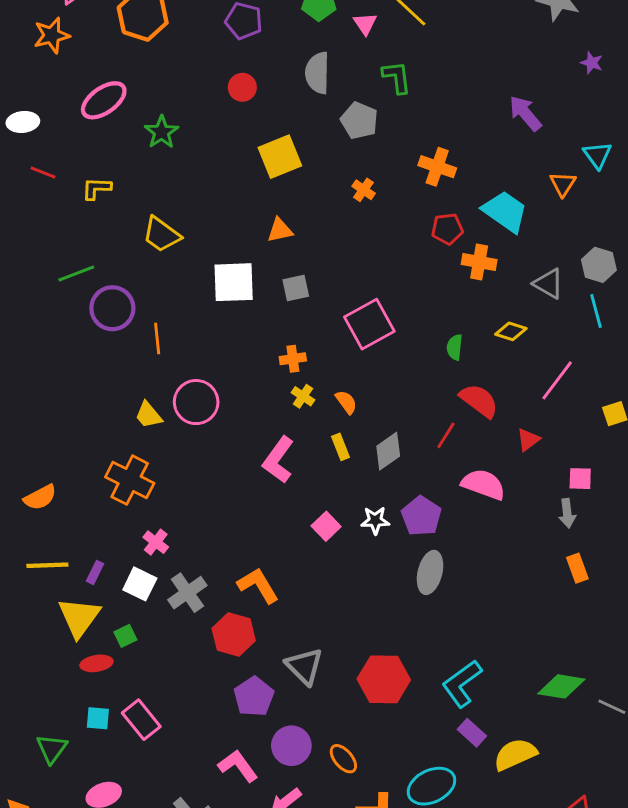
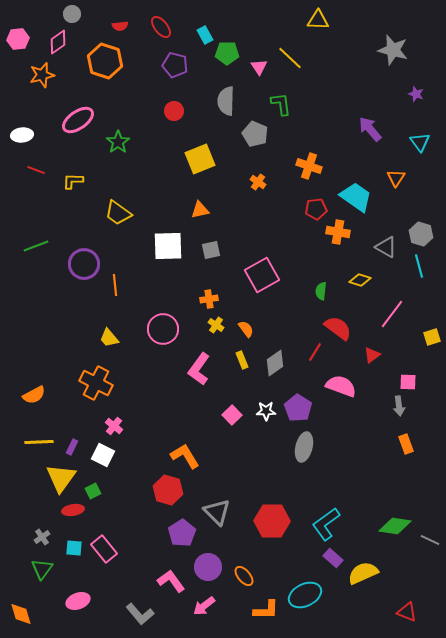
cyan triangle: (597, 155) -> (420, 142), moved
green line: (76, 274) -> (36, 246), moved
pink circle: (196, 402) -> (163, 329), moved
gray cross: (187, 593) -> (42, 537), moved, size x0.6

